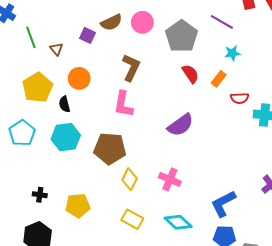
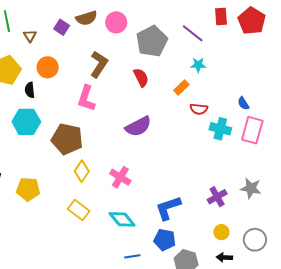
red semicircle: (190, 74) -> (141, 77), moved

